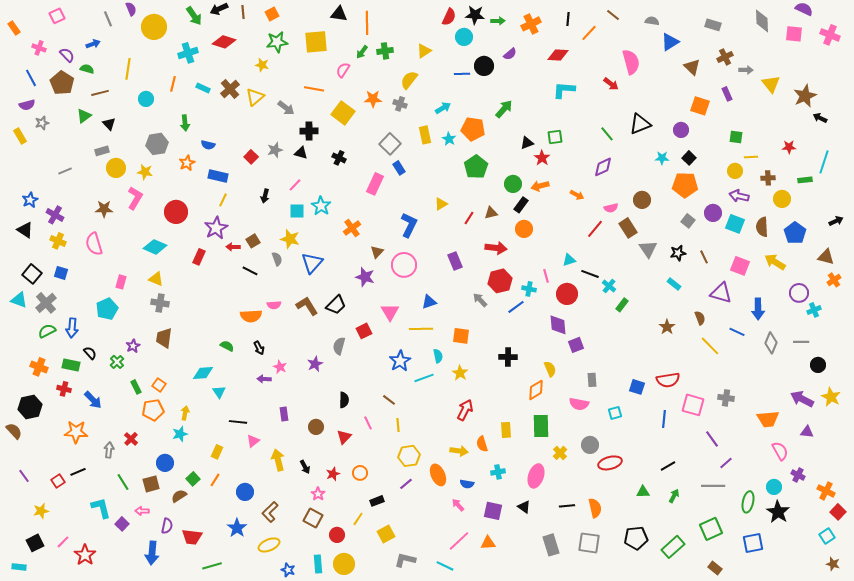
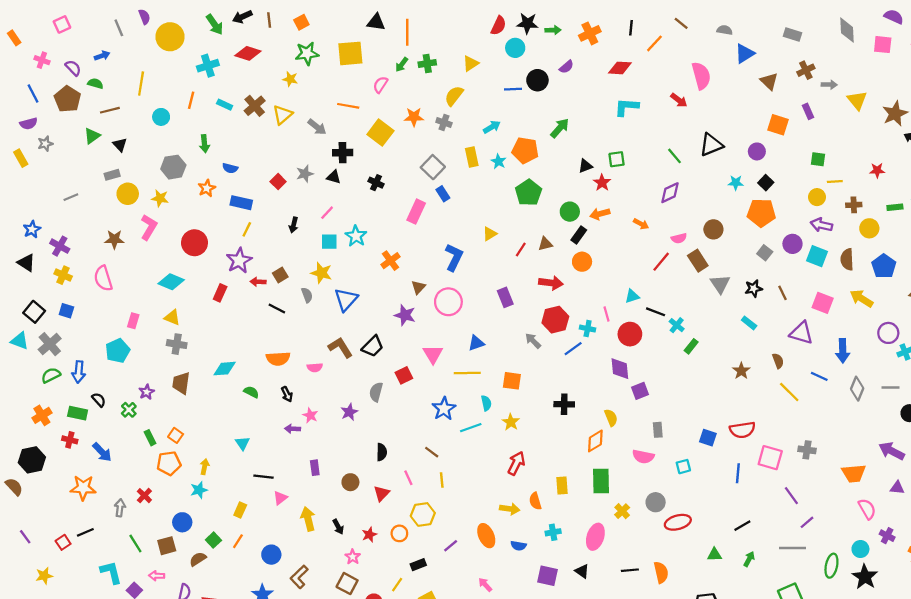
pink semicircle: (274, 305) -> (315, 367), moved
orange cross: (39, 367) -> (42, 415), turned 36
cyan diamond: (203, 373) -> (225, 369), moved
yellow hexagon: (409, 456) -> (423, 514), moved
pink arrow: (458, 505) -> (485, 585), moved

